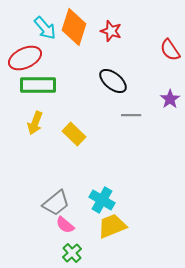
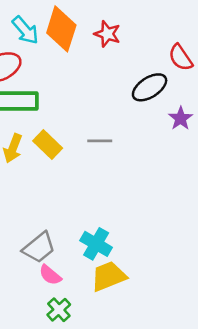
black ellipse: (113, 81) -> (150, 87), moved, turned -72
gray line: (131, 115) -> (100, 141), moved
yellow rectangle: (74, 134) -> (48, 144), moved

